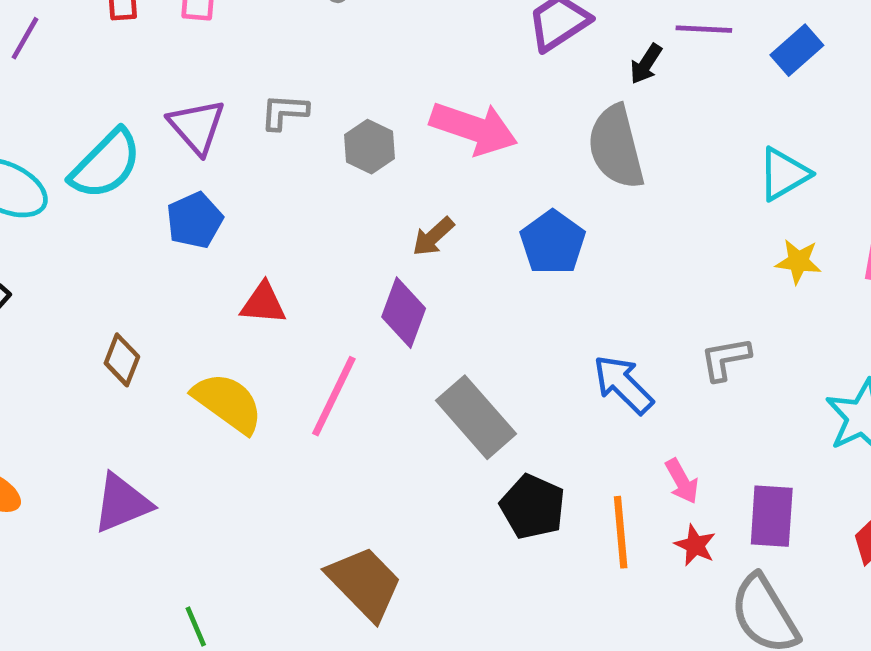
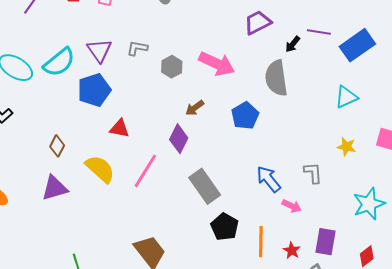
blue rectangle: (797, 50) -> (357, 45), size x1.6
blue pentagon: (195, 220) -> (94, 90), size x1.4
yellow star: (798, 262) -> (346, 147), moved
gray L-shape: (725, 359) -> (313, 173), turned 90
pink arrow: (682, 481) -> (292, 206), moved, turned -42
purple triangle: (122, 503) -> (55, 188), moved

